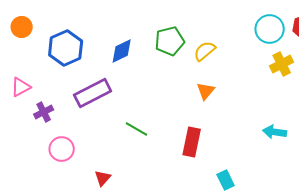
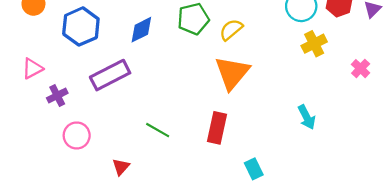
orange triangle: (206, 91) -> (232, 73), size x1.8
green line: (137, 129) -> (158, 130), moved
cyan arrow: (275, 132) -> (307, 117), turned -125

